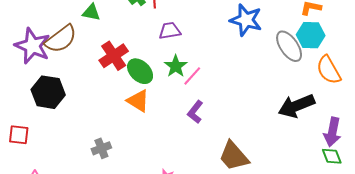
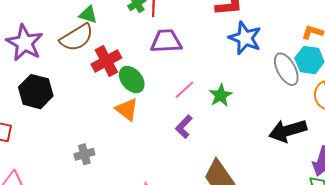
purple trapezoid: (170, 31) -> (166, 41), size x1.4
brown semicircle: (61, 39) -> (77, 38), moved
green star: (176, 66) -> (221, 95), moved

